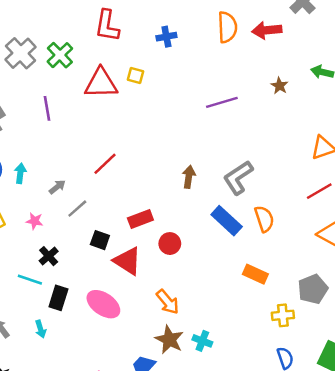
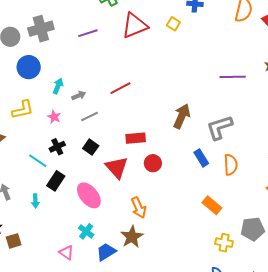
yellow square: (135, 76) -> (173, 24), moved
red triangle: (101, 83) -> (135, 26), turned -36
purple line: (222, 102) -> (233, 77), moved
purple line: (47, 108) -> (88, 33), turned 66
cyan arrow: (20, 173) -> (58, 86), moved
brown arrow: (189, 177) -> (182, 116), size x1.4
blue rectangle: (227, 221) -> (201, 158), size x0.7
black square: (100, 240) -> (91, 147), moved
cyan cross: (202, 341) -> (86, 231), moved

